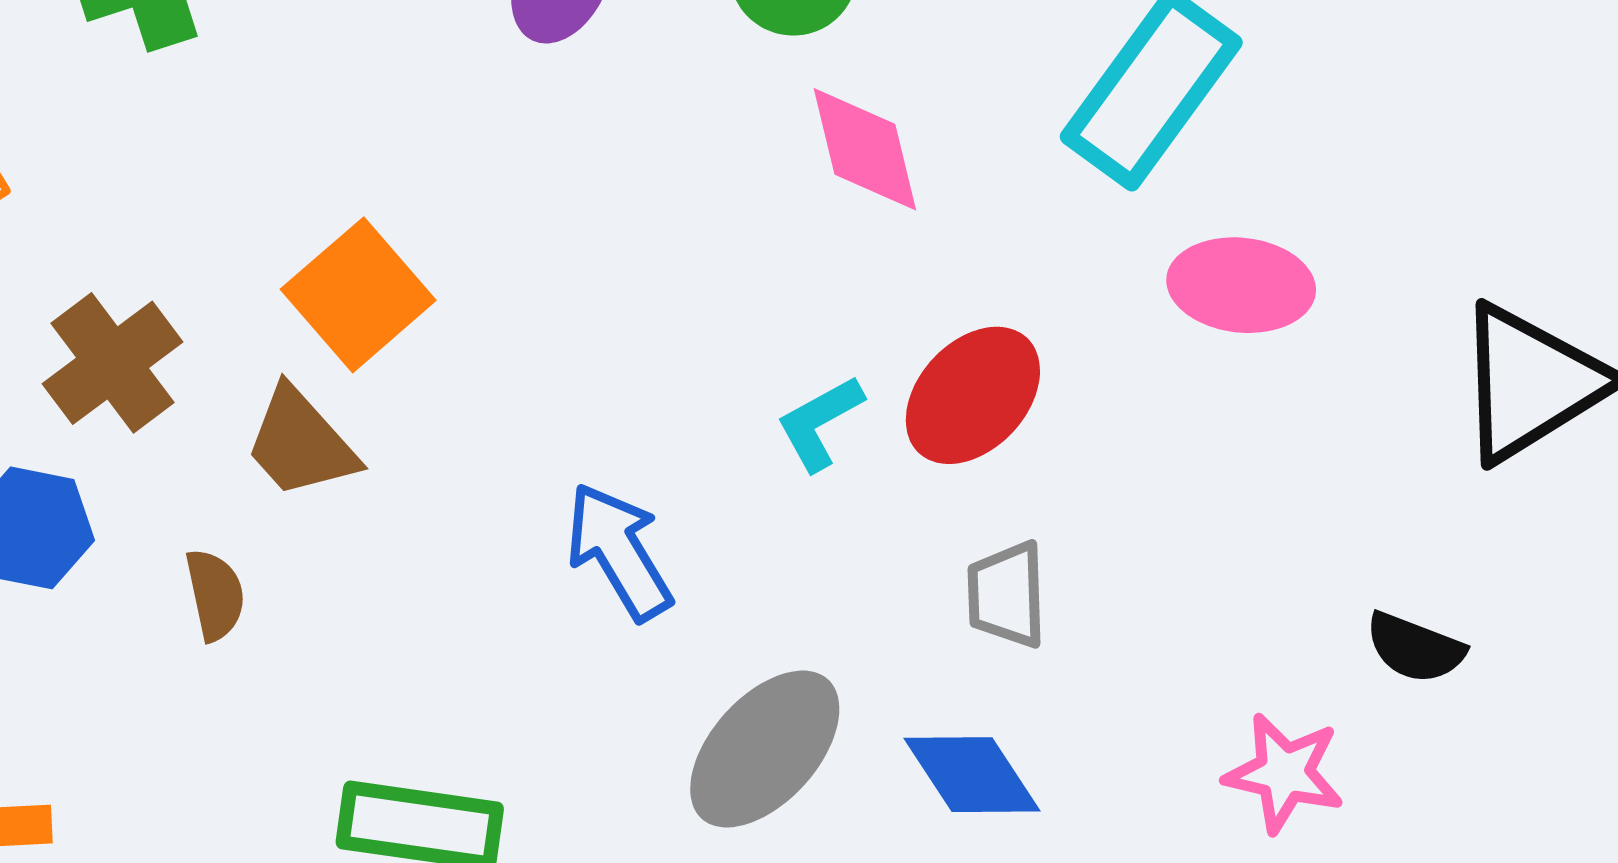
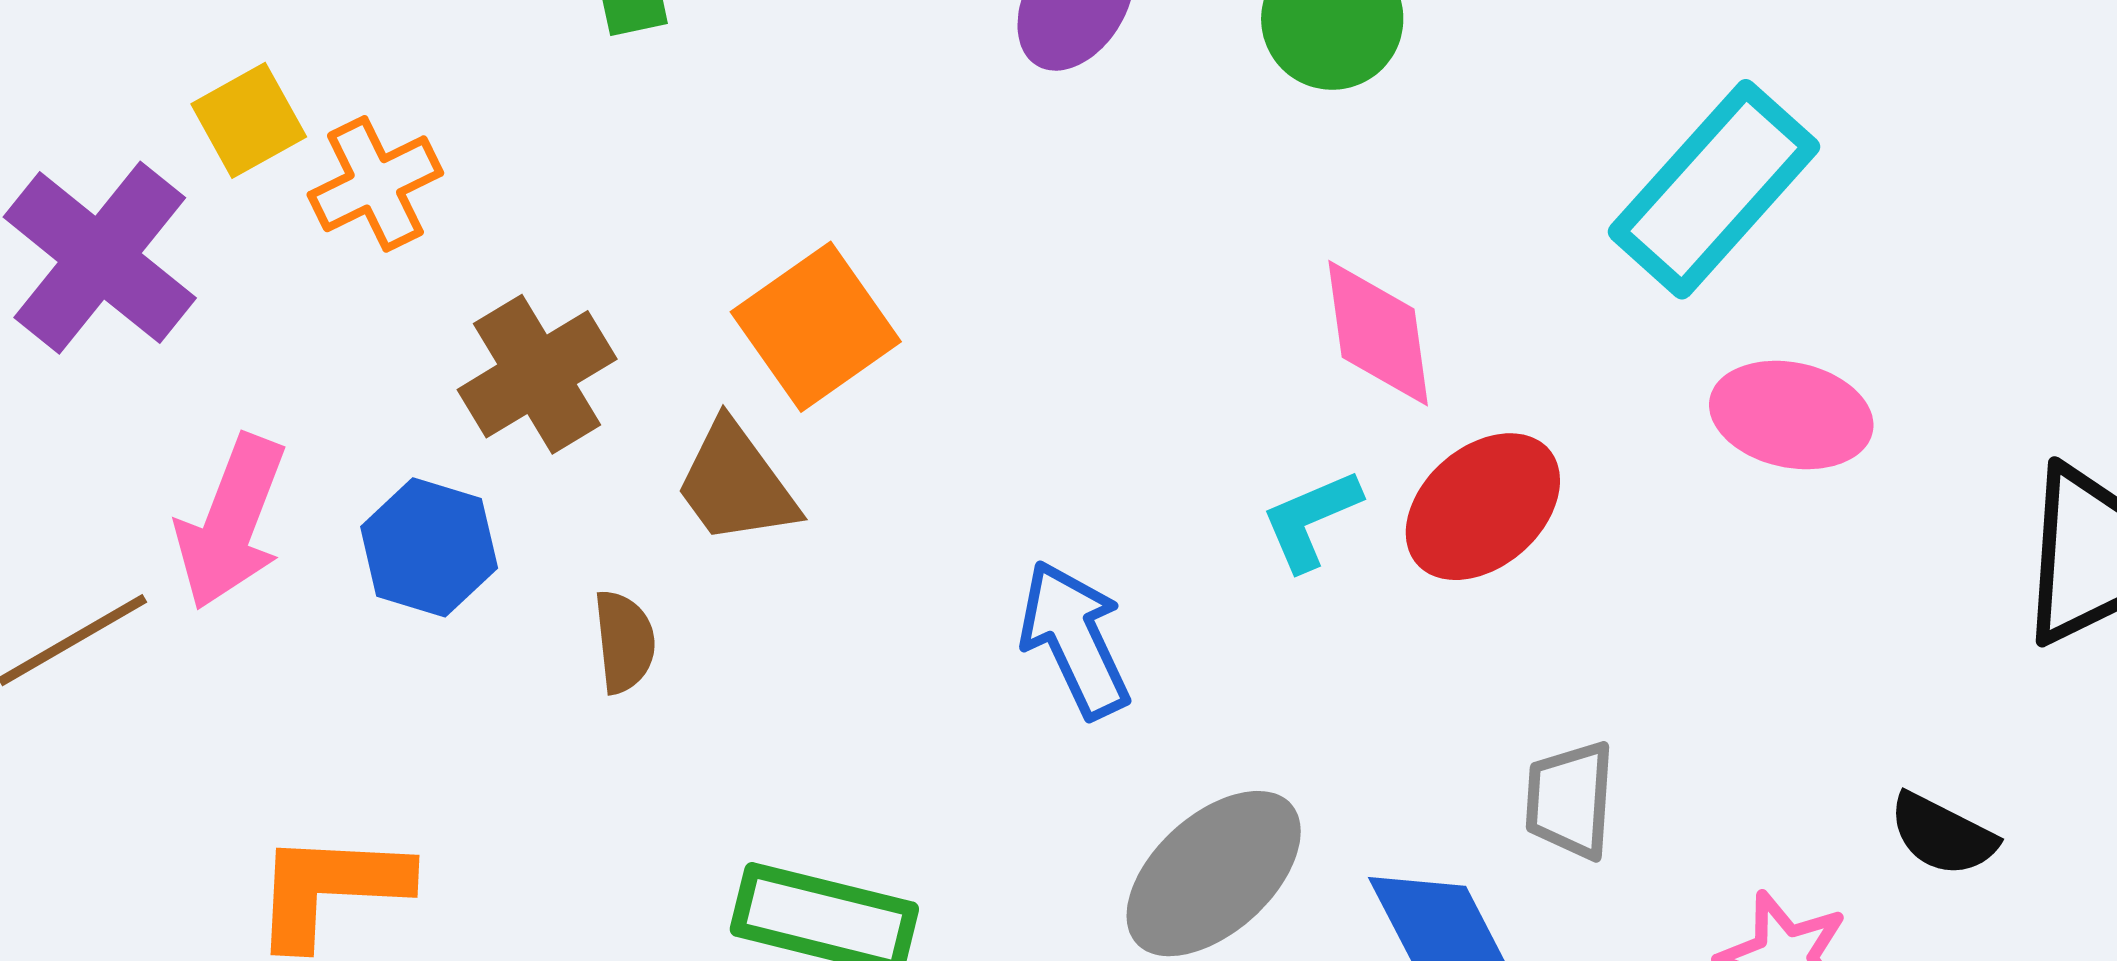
pink diamond: (865, 149) -> (1378, 333), moved
gray trapezoid: (1007, 595) -> (1570, 800), moved

